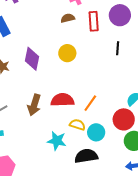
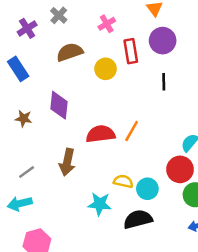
brown semicircle: (68, 18) -> (70, 52), moved, size x1.5
yellow circle: (67, 53) -> (106, 69), moved
red semicircle: (62, 100) -> (101, 134), moved
orange line: (90, 103) -> (132, 131), moved

